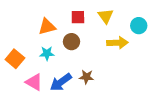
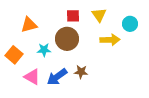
orange triangle: (47, 27) -> (29, 25), moved
brown circle: (71, 42) -> (67, 39), size x1.5

